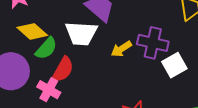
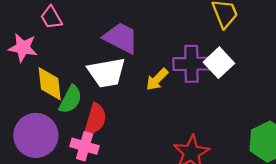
yellow diamond: (32, 31) -> (50, 84), turned 56
white square: (174, 65) -> (219, 63), moved

